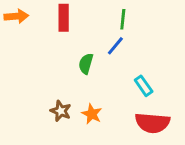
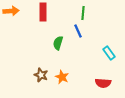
blue line: (115, 46) -> (78, 31), turned -64
cyan rectangle: (144, 86) -> (109, 53), moved
red semicircle: (152, 123) -> (103, 83), size x0.7

